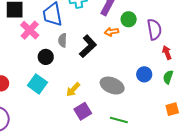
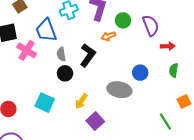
red arrow: (167, 53) -> (168, 46), turned 120
black circle: (46, 57) -> (65, 73), moved
blue circle: (144, 74) -> (140, 73), moved
green line: (119, 120) -> (165, 121), moved, turned 54

